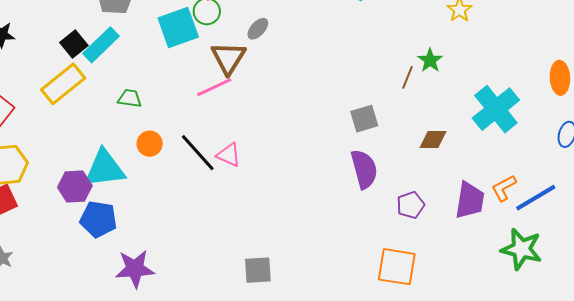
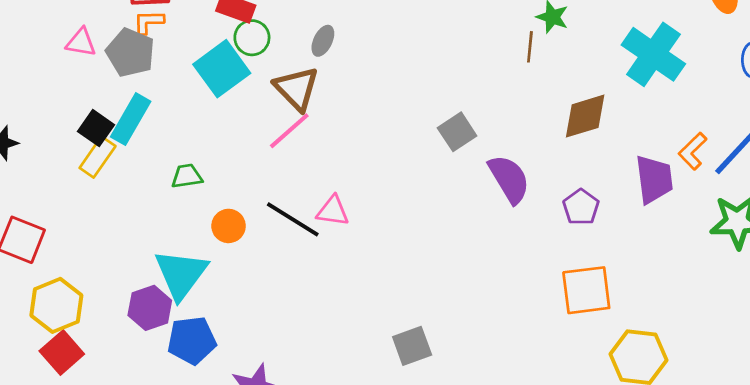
yellow rectangle: (63, 84) -> (98, 157), moved, size x0.7
gray square: (364, 119) -> (457, 132), moved
brown diamond: (433, 140) -> (585, 116), size x1.4
cyan triangle: (105, 169) -> (181, 274), turned -30

